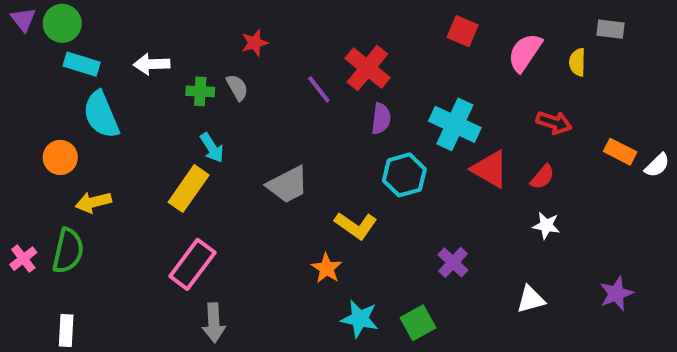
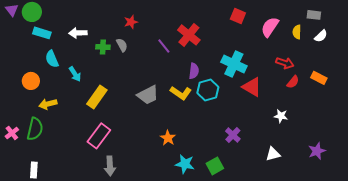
cyan semicircle: (101, 115) -> (52, 59), size x0.7
purple semicircle: (381, 119) -> (194, 71), moved
cyan arrow: (212, 148) -> (75, 74), moved
white semicircle: (657, 165) -> (321, 36), moved
red semicircle: (542, 177) -> (293, 82), moved
yellow L-shape: (356, 226) -> (181, 93), moved

